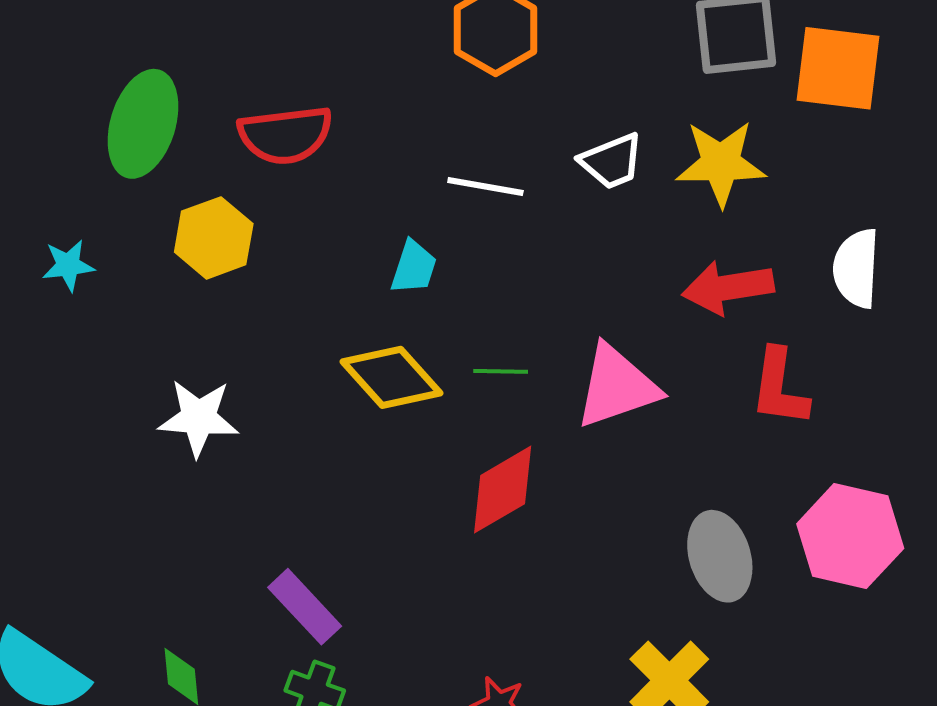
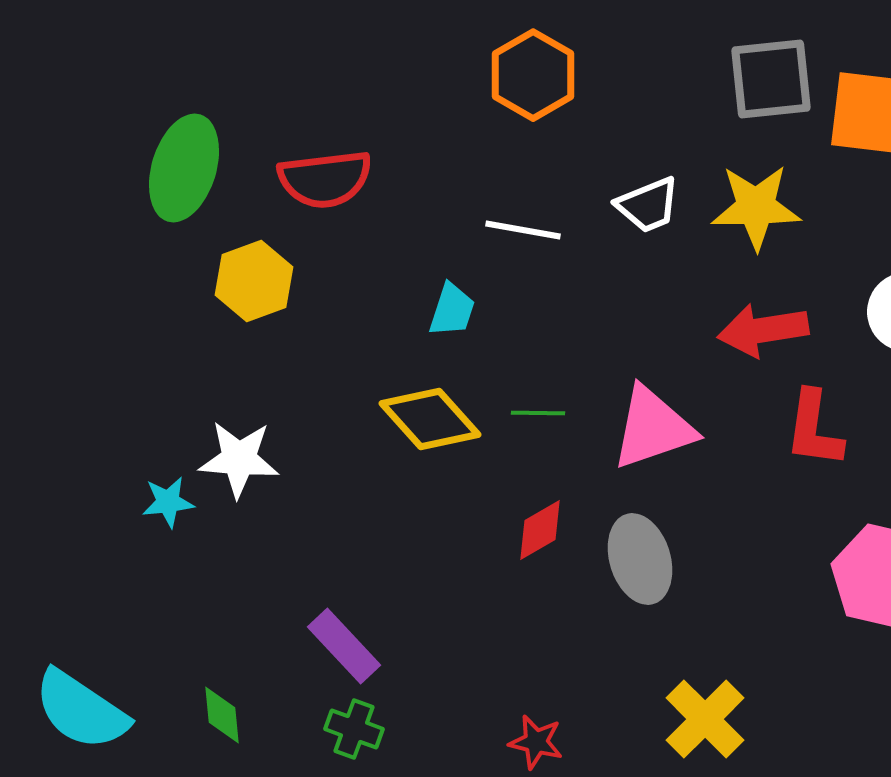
cyan star: (68, 265) -> (168, 502), moved
red diamond: (503, 490) -> (540, 530), size x0.7
gray ellipse: (720, 556) -> (640, 559), moved

